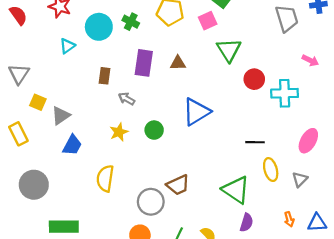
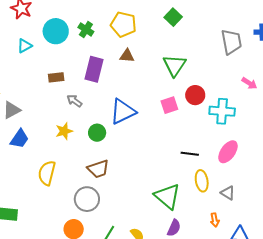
pink square: (208, 21) -> (169, 105), moved
brown triangle: (178, 63) -> (127, 56), moved
brown rectangle: (104, 76) -> (56, 77), turned 70
blue triangle: (196, 112) -> (123, 112), moved
pink ellipse: (308, 141) -> (228, 152), moved
gray triangle: (300, 179) -> (228, 193), turned -49
brown trapezoid: (178, 185) -> (98, 169), moved
orange arrow: (289, 219) -> (215, 220), moved

